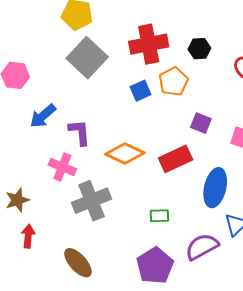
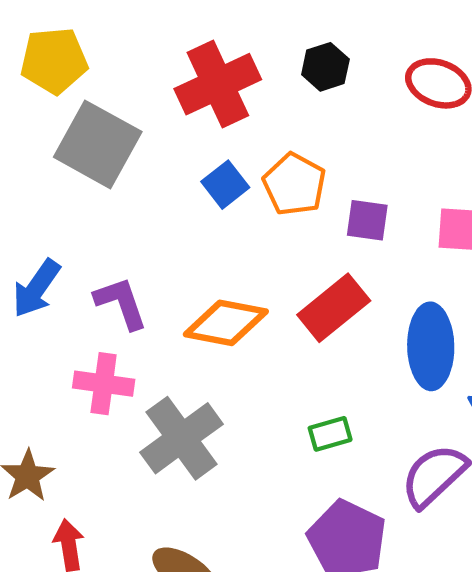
orange pentagon: (173, 81) -> (294, 184), moved

